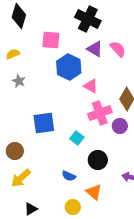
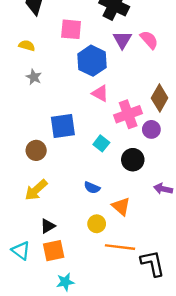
purple triangle: (95, 49) -> (122, 40), turned 30
yellow semicircle: (13, 54) -> (27, 46), turned 40
pink triangle: (91, 86) -> (100, 93), moved
brown circle: (15, 151) -> (36, 150), moved
black circle: (98, 160) -> (133, 160), moved

